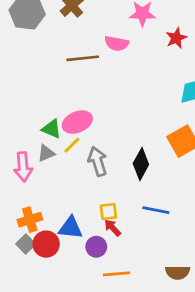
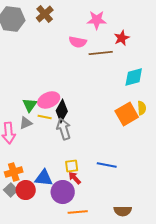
brown line: (83, 58) -> (101, 53), moved
green triangle: (52, 129) -> (30, 105), turned 42
yellow line: (72, 145) -> (45, 117), turned 56
black diamond: (141, 164) -> (62, 111), moved
purple circle: (96, 247) -> (63, 192), size x1.5

